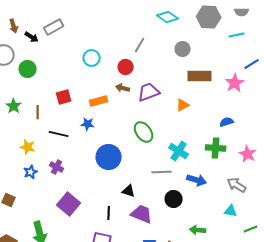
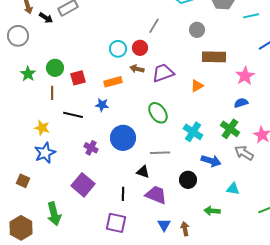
cyan circle: (92, 58) -> (118, 49), moved
green circle: (28, 69) -> (55, 68), moved
pink star: (235, 83) -> (245, 76), moved
green star: (14, 106) -> (28, 74), moved
green cross: (216, 148) -> (230, 129), turned 30
purple cross: (57, 167) -> (91, 148), moved
blue star: (31, 172) -> (45, 153), size x1.5
gray line: (162, 172) -> (160, 153), moved
gray arrow: (237, 185) -> (244, 153), moved
cyan triangle: (231, 211) -> (233, 189), moved

